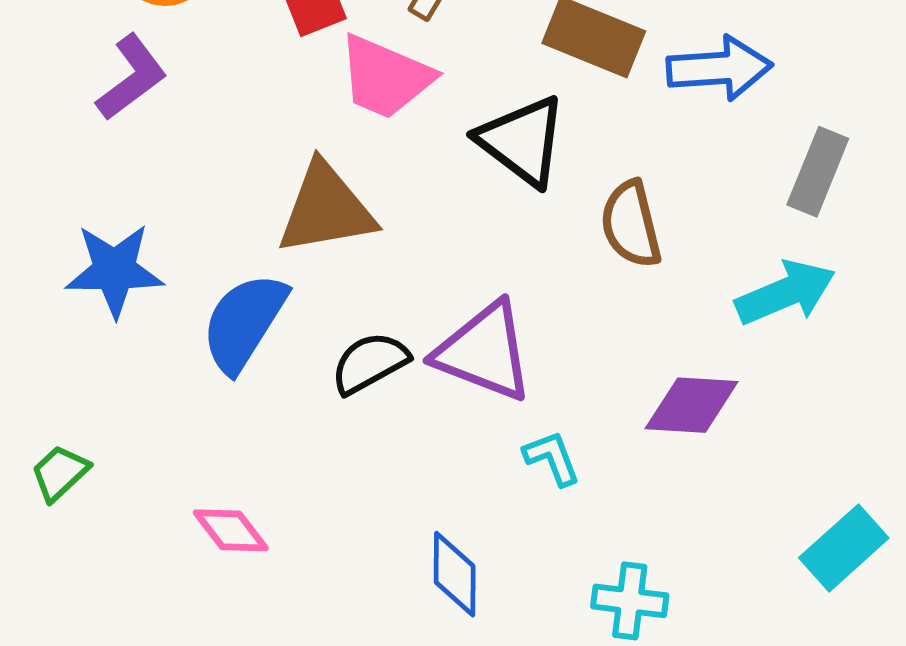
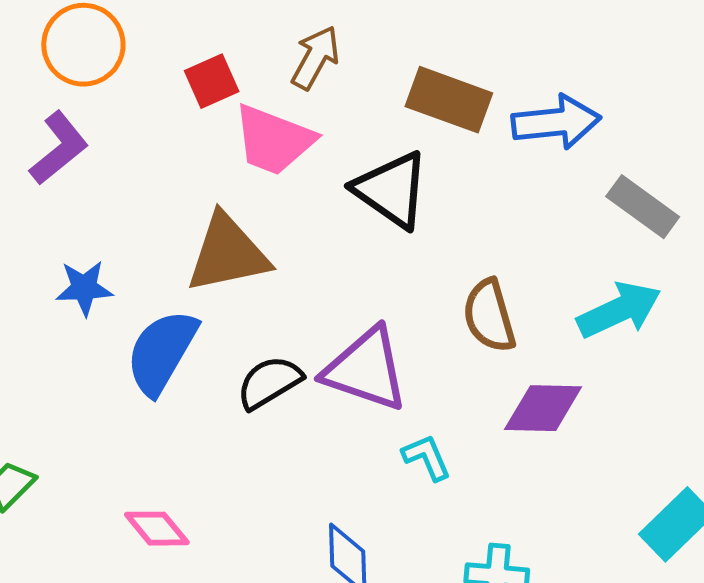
gray rectangle: (818, 172) -> (643, 207), turned -74
brown semicircle: (631, 224) -> (489, 316), moved
blue star: (115, 270) -> (84, 288), moved, size x0.7

